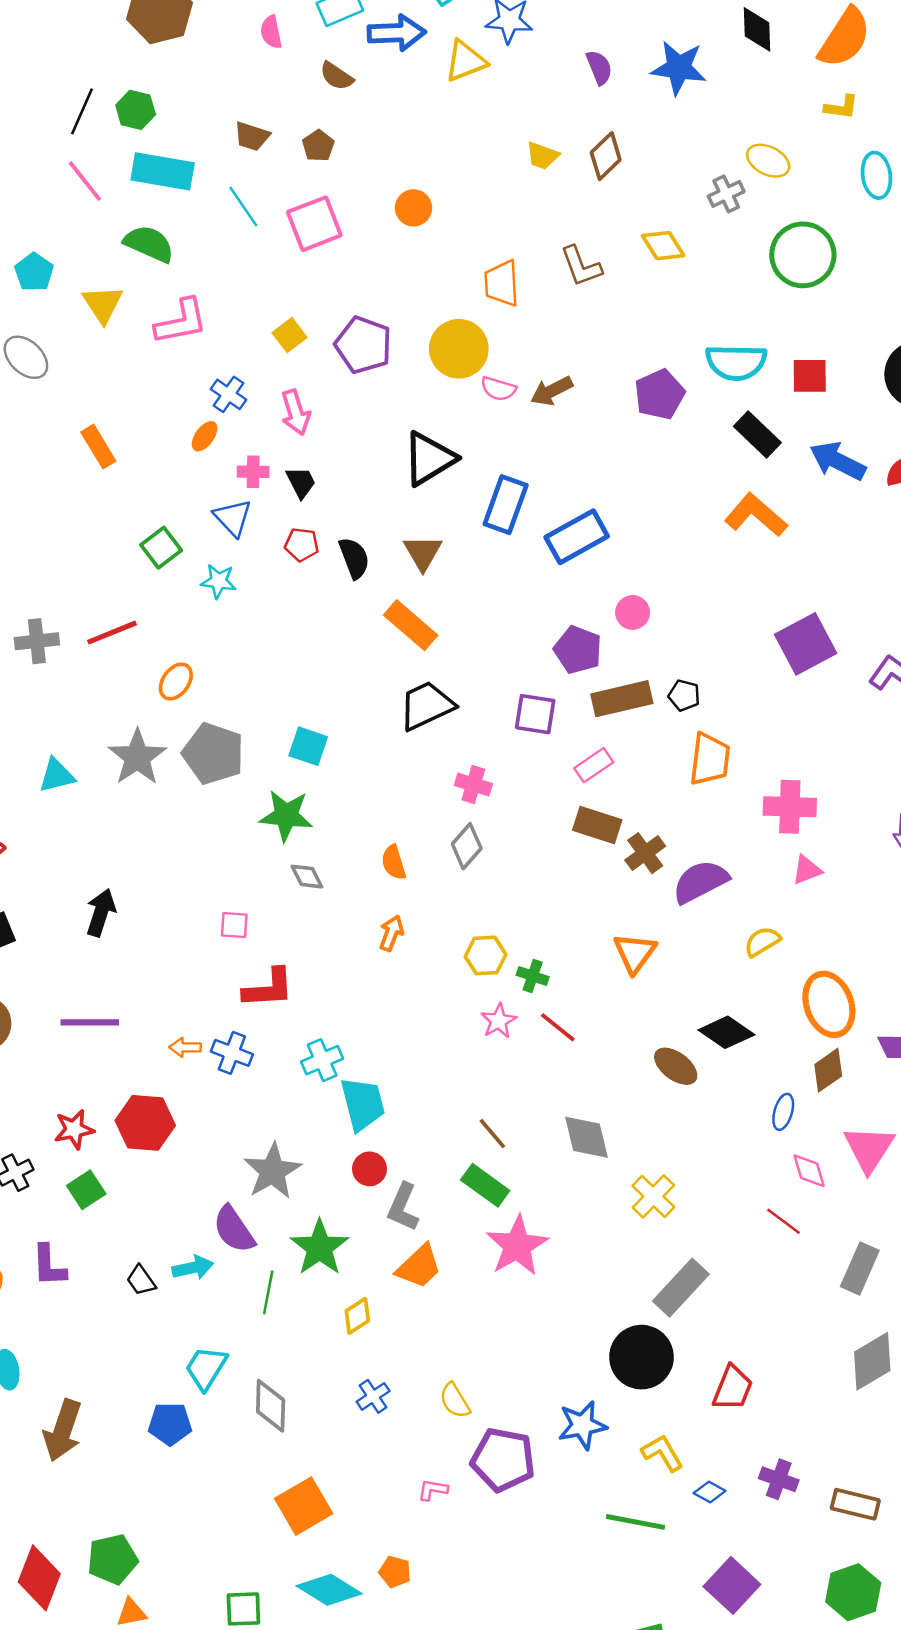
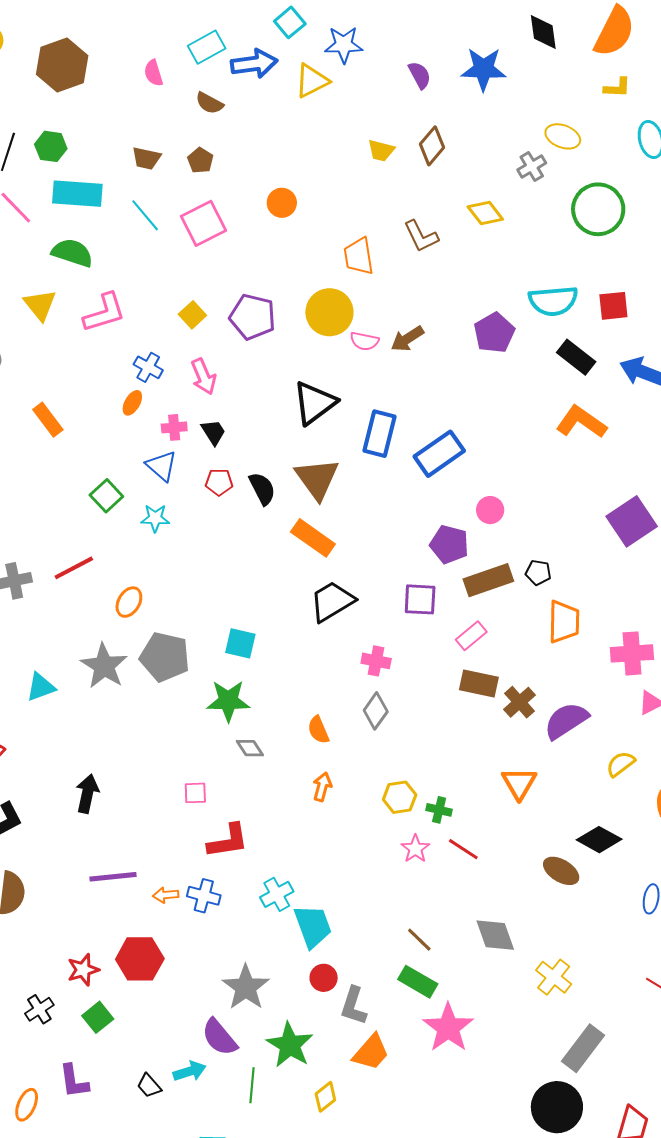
brown triangle: (423, 553) -> (317, 479), size x1.4
purple line: (90, 1022) -> (113, 877), moved

